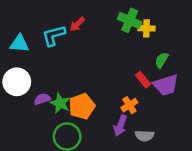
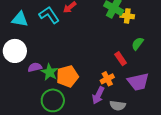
cyan L-shape: (54, 36) -> (49, 15), turned 65
purple trapezoid: (166, 85) -> (138, 82), moved

